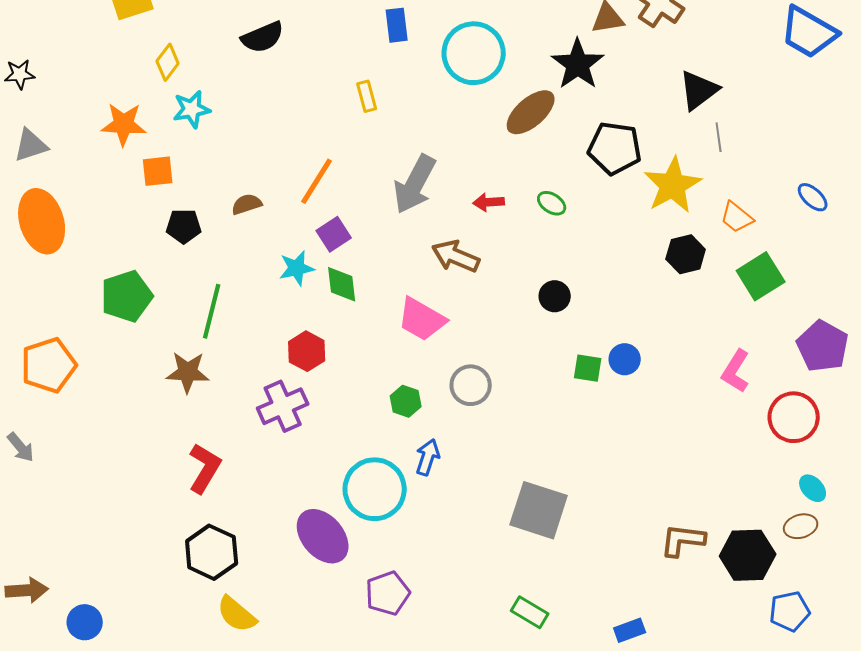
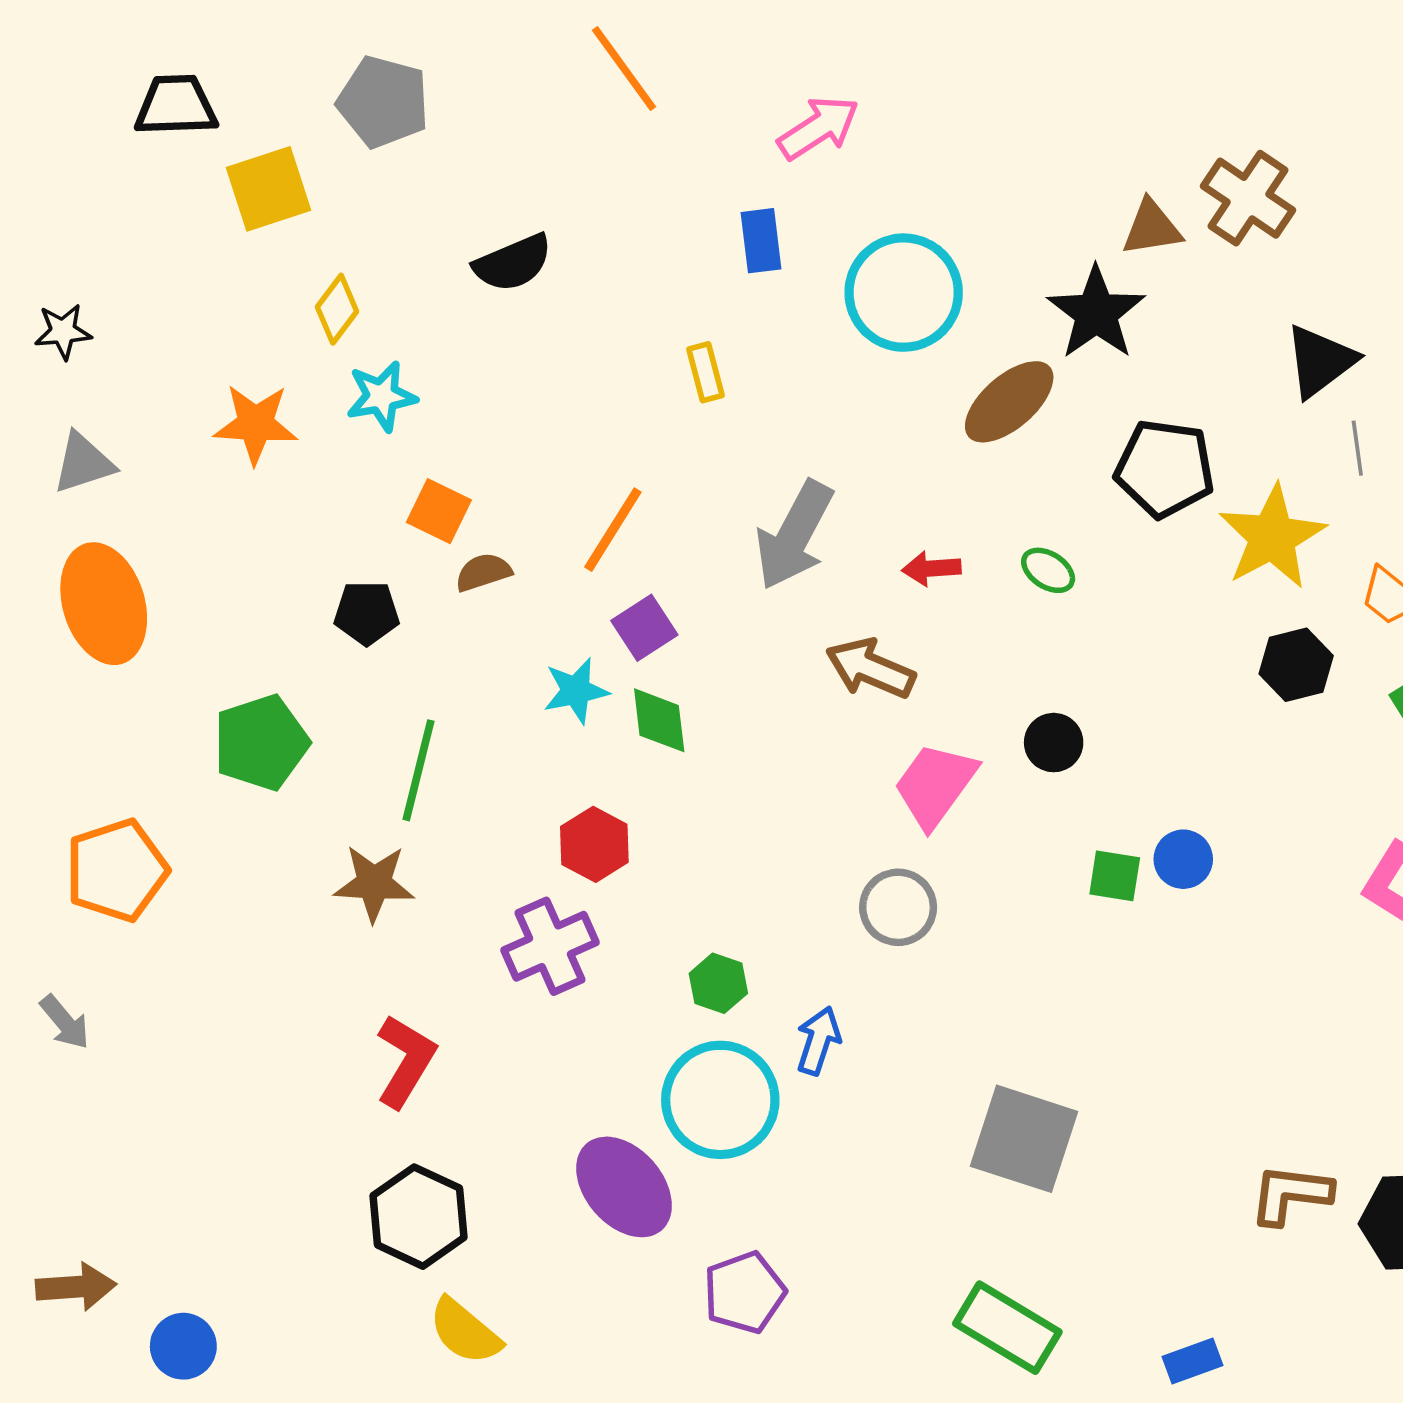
orange square: (158, 171) -> (439, 511), moved, turned 32
pink trapezoid: (422, 319) -> (935, 785), moved, turned 96
green hexagon: (406, 401) -> (718, 983), moved
green rectangle: (530, 612) -> (1007, 1328), size x1.5

